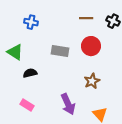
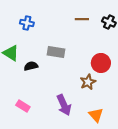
red circle: (91, 46) -> (101, 63), moved
black semicircle: (30, 73) -> (31, 66), moved

